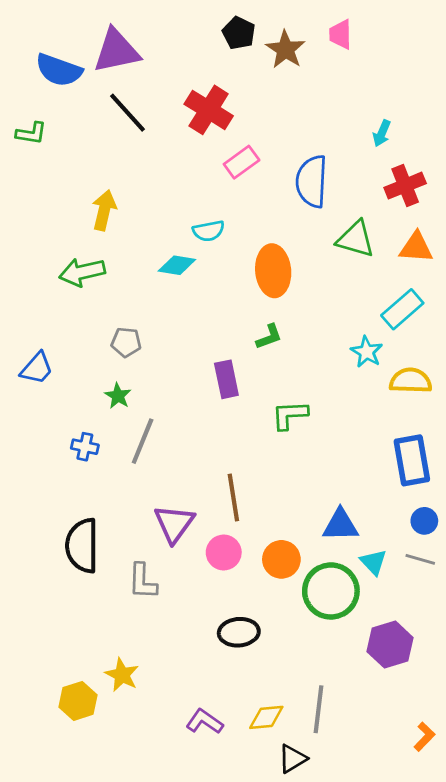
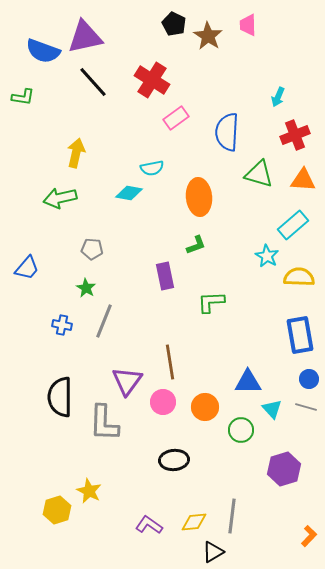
gray L-shape: (143, 581) -> (104, 423), size x1.4
green circle: (331, 591) -> (241, 430), size x0.6

